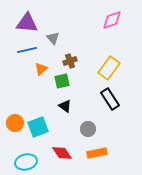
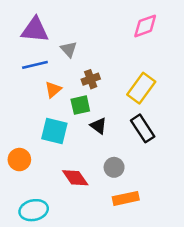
black triangle: (65, 106) -> (98, 126), moved
cyan square: (38, 127) -> (54, 131), moved, turned 35
red diamond: (62, 153) -> (75, 178), moved

